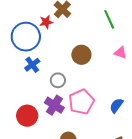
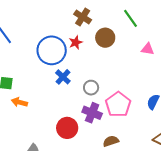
red star: (46, 22) -> (76, 42), moved
brown circle: (81, 55) -> (105, 38), moved

